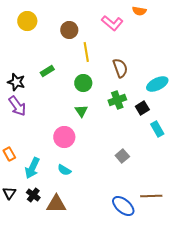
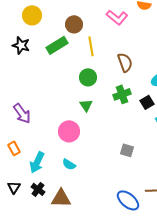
green rectangle: (47, 71) -> (57, 45), moved, size x1.5
black star: (16, 82) -> (21, 45), moved
purple arrow: (17, 106) -> (22, 113), moved
gray square: (122, 156) -> (127, 150), turned -32

